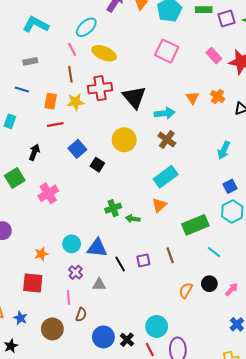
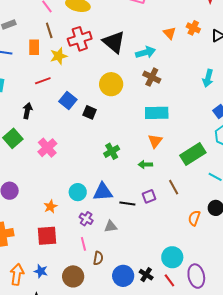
orange rectangle: (51, 101) -> (34, 47), moved
cyan rectangle: (166, 177) -> (157, 113), turned 45
green arrow: (133, 219) -> (145, 165), moved
black line: (120, 264) -> (127, 204), turned -42

